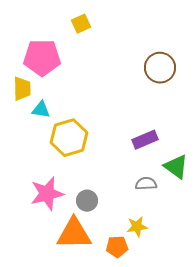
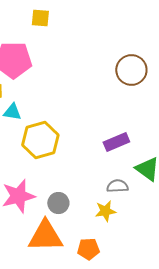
yellow square: (81, 24) -> (40, 18), moved, turned 30
yellow star: (137, 227) -> (105, 211), moved

